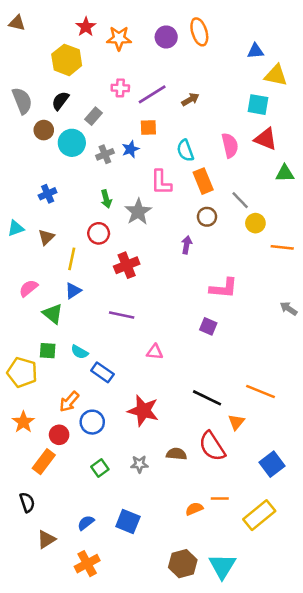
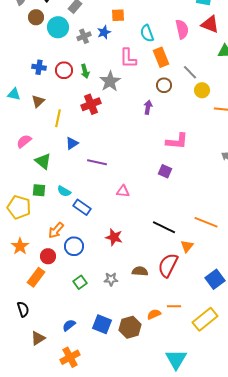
blue cross: (48, 194) -> (39, 67), turned 32
cyan triangle: (16, 228) -> (14, 94), turned 32
red circle: (99, 233) -> (64, 70), moved
red cross: (127, 265) -> (91, 104), moved
blue triangle: (73, 291) -> (72, 143), moved
red star: (143, 411) -> (114, 237), size x0.7
red semicircle: (212, 446) -> (168, 265), turned 60
brown hexagon: (183, 564) -> (130, 327), moved

